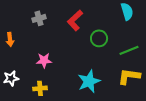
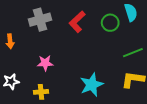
gray cross: (39, 18) -> (40, 20), size x1.5
green circle: (99, 38) -> (110, 23), moved

